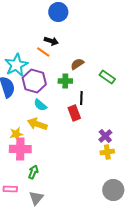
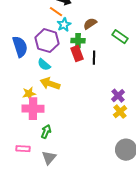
cyan star: (16, 65) -> (64, 25), moved, size x0.6
cyan semicircle: (40, 105) -> (44, 65), moved
red rectangle: (74, 113) -> (77, 54), moved
yellow cross: (107, 152) -> (120, 112), turned -32

